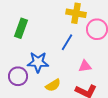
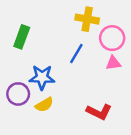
pink triangle: (85, 66) -> (113, 63), moved
yellow semicircle: (53, 85) -> (44, 105), moved

